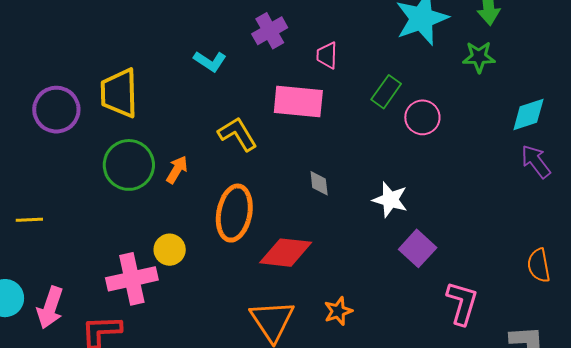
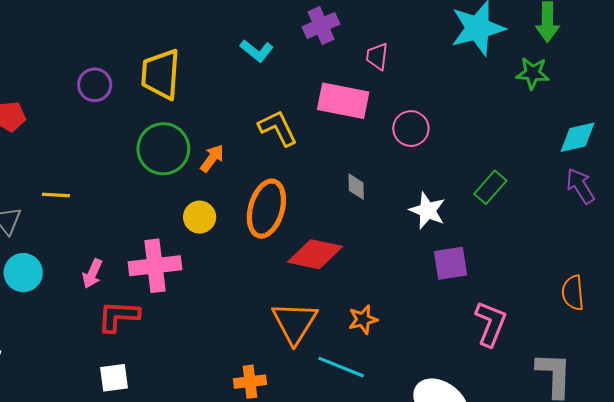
green rectangle: (386, 92) -> (490, 187), moved
purple circle: (56, 110) -> (95, 85), size x0.7
pink circle: (422, 117) -> (411, 129), moved
purple square: (418, 248) -> (451, 263), turned 33
yellow circle: (170, 250) -> (200, 217), moved
pink arrow: (50, 308) -> (92, 274), moved, size x0.7

